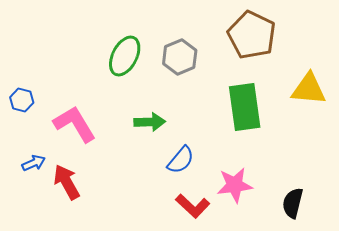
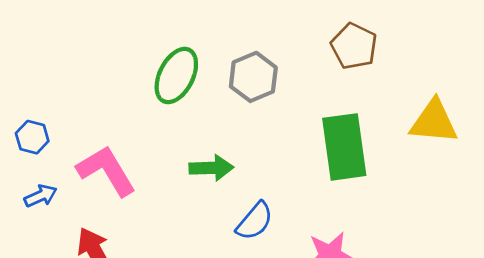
brown pentagon: (252, 35) -> (354, 46), size x0.7
blue arrow: (34, 163) -> (41, 196), moved

